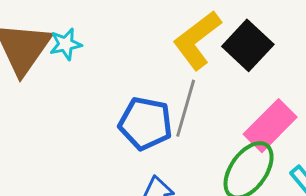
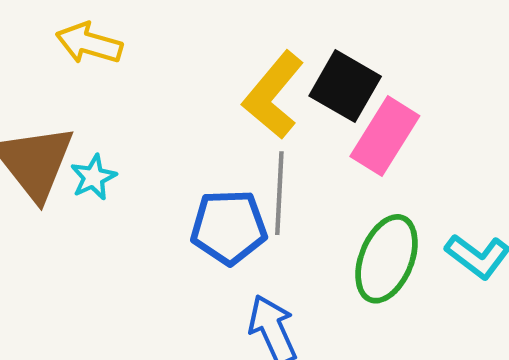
cyan star: (66, 44) -> (93, 177), moved
pink rectangle: (270, 126) -> (385, 136), moved

